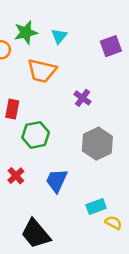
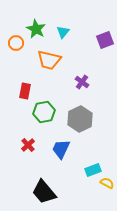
green star: (26, 33) -> (36, 29), turned -30
gray hexagon: (97, 144) -> (80, 119), moved

